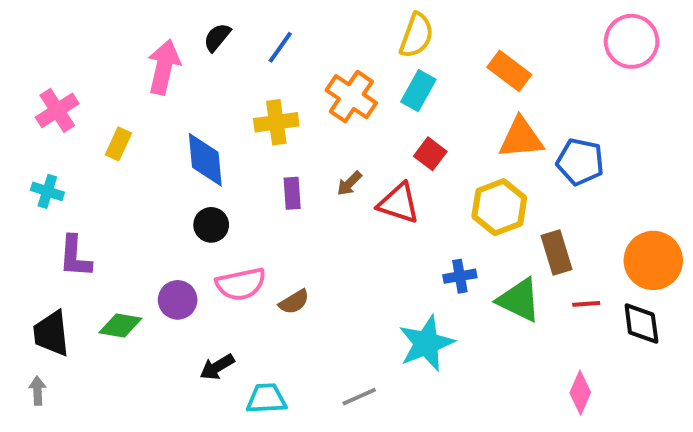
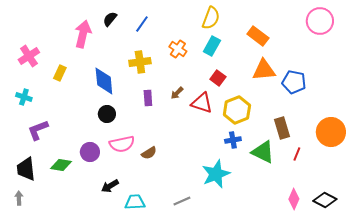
orange cross: (351, 97) -> (178, 49), size x0.7
yellow hexagon: (499, 207) -> (237, 110), moved
purple L-shape: (75, 256) -> (38, 130), turned 65
red line: (586, 304) -> (297, 154), turned -64
black diamond: (641, 324) -> (325, 200), moved, turned -55

